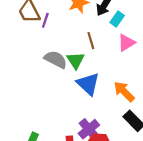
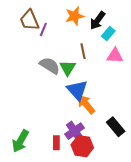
pink triangle: (126, 43) -> (115, 56), turned 30
orange arrow: (124, 92) -> (86, 104), moved

